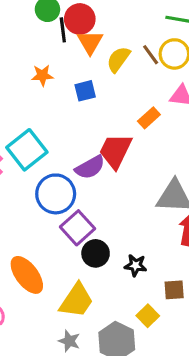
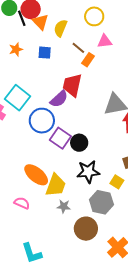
brown line: (151, 55) -> (78, 48), moved
blue square: (85, 91) -> (45, 53), turned 32
black circle: (96, 253) -> (79, 143), moved
black star: (135, 265) -> (88, 172), moved, size x1.6
yellow trapezoid: (76, 301) -> (56, 185), moved
gray star: (69, 341) -> (64, 206), moved

